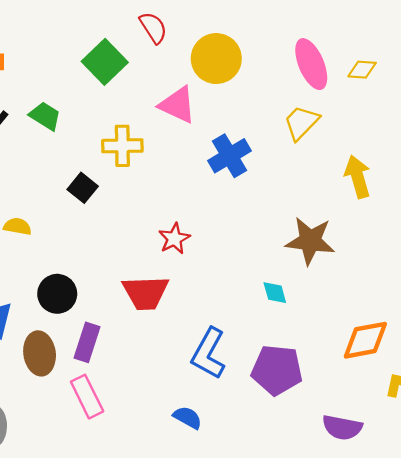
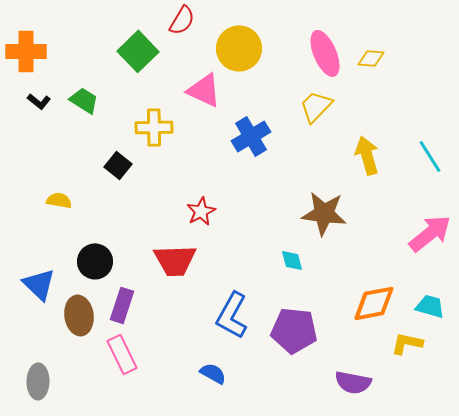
red semicircle: (153, 28) -> (182, 20), turned 64

